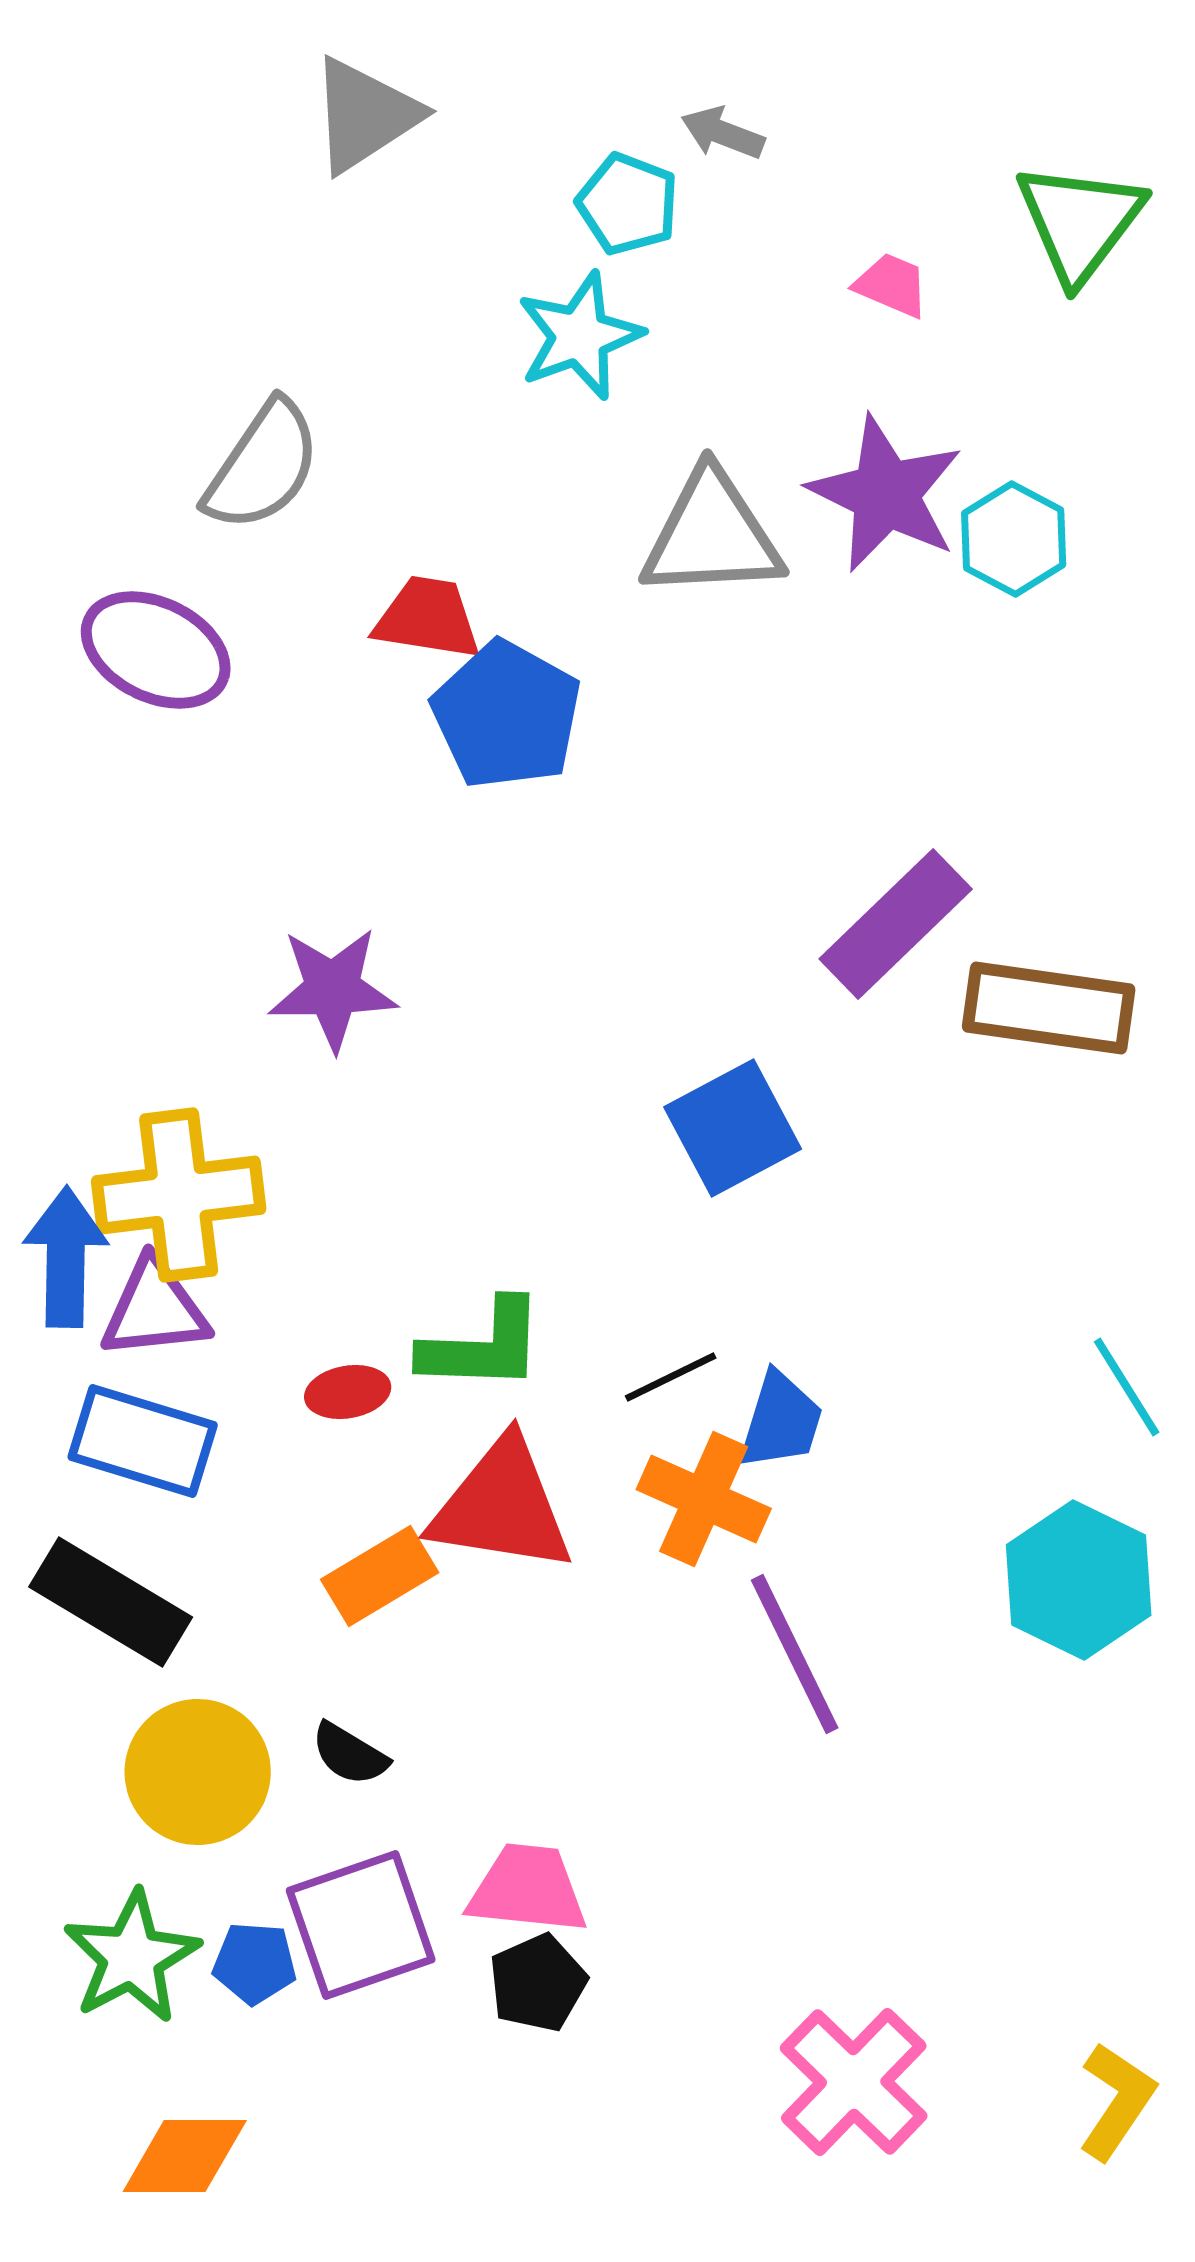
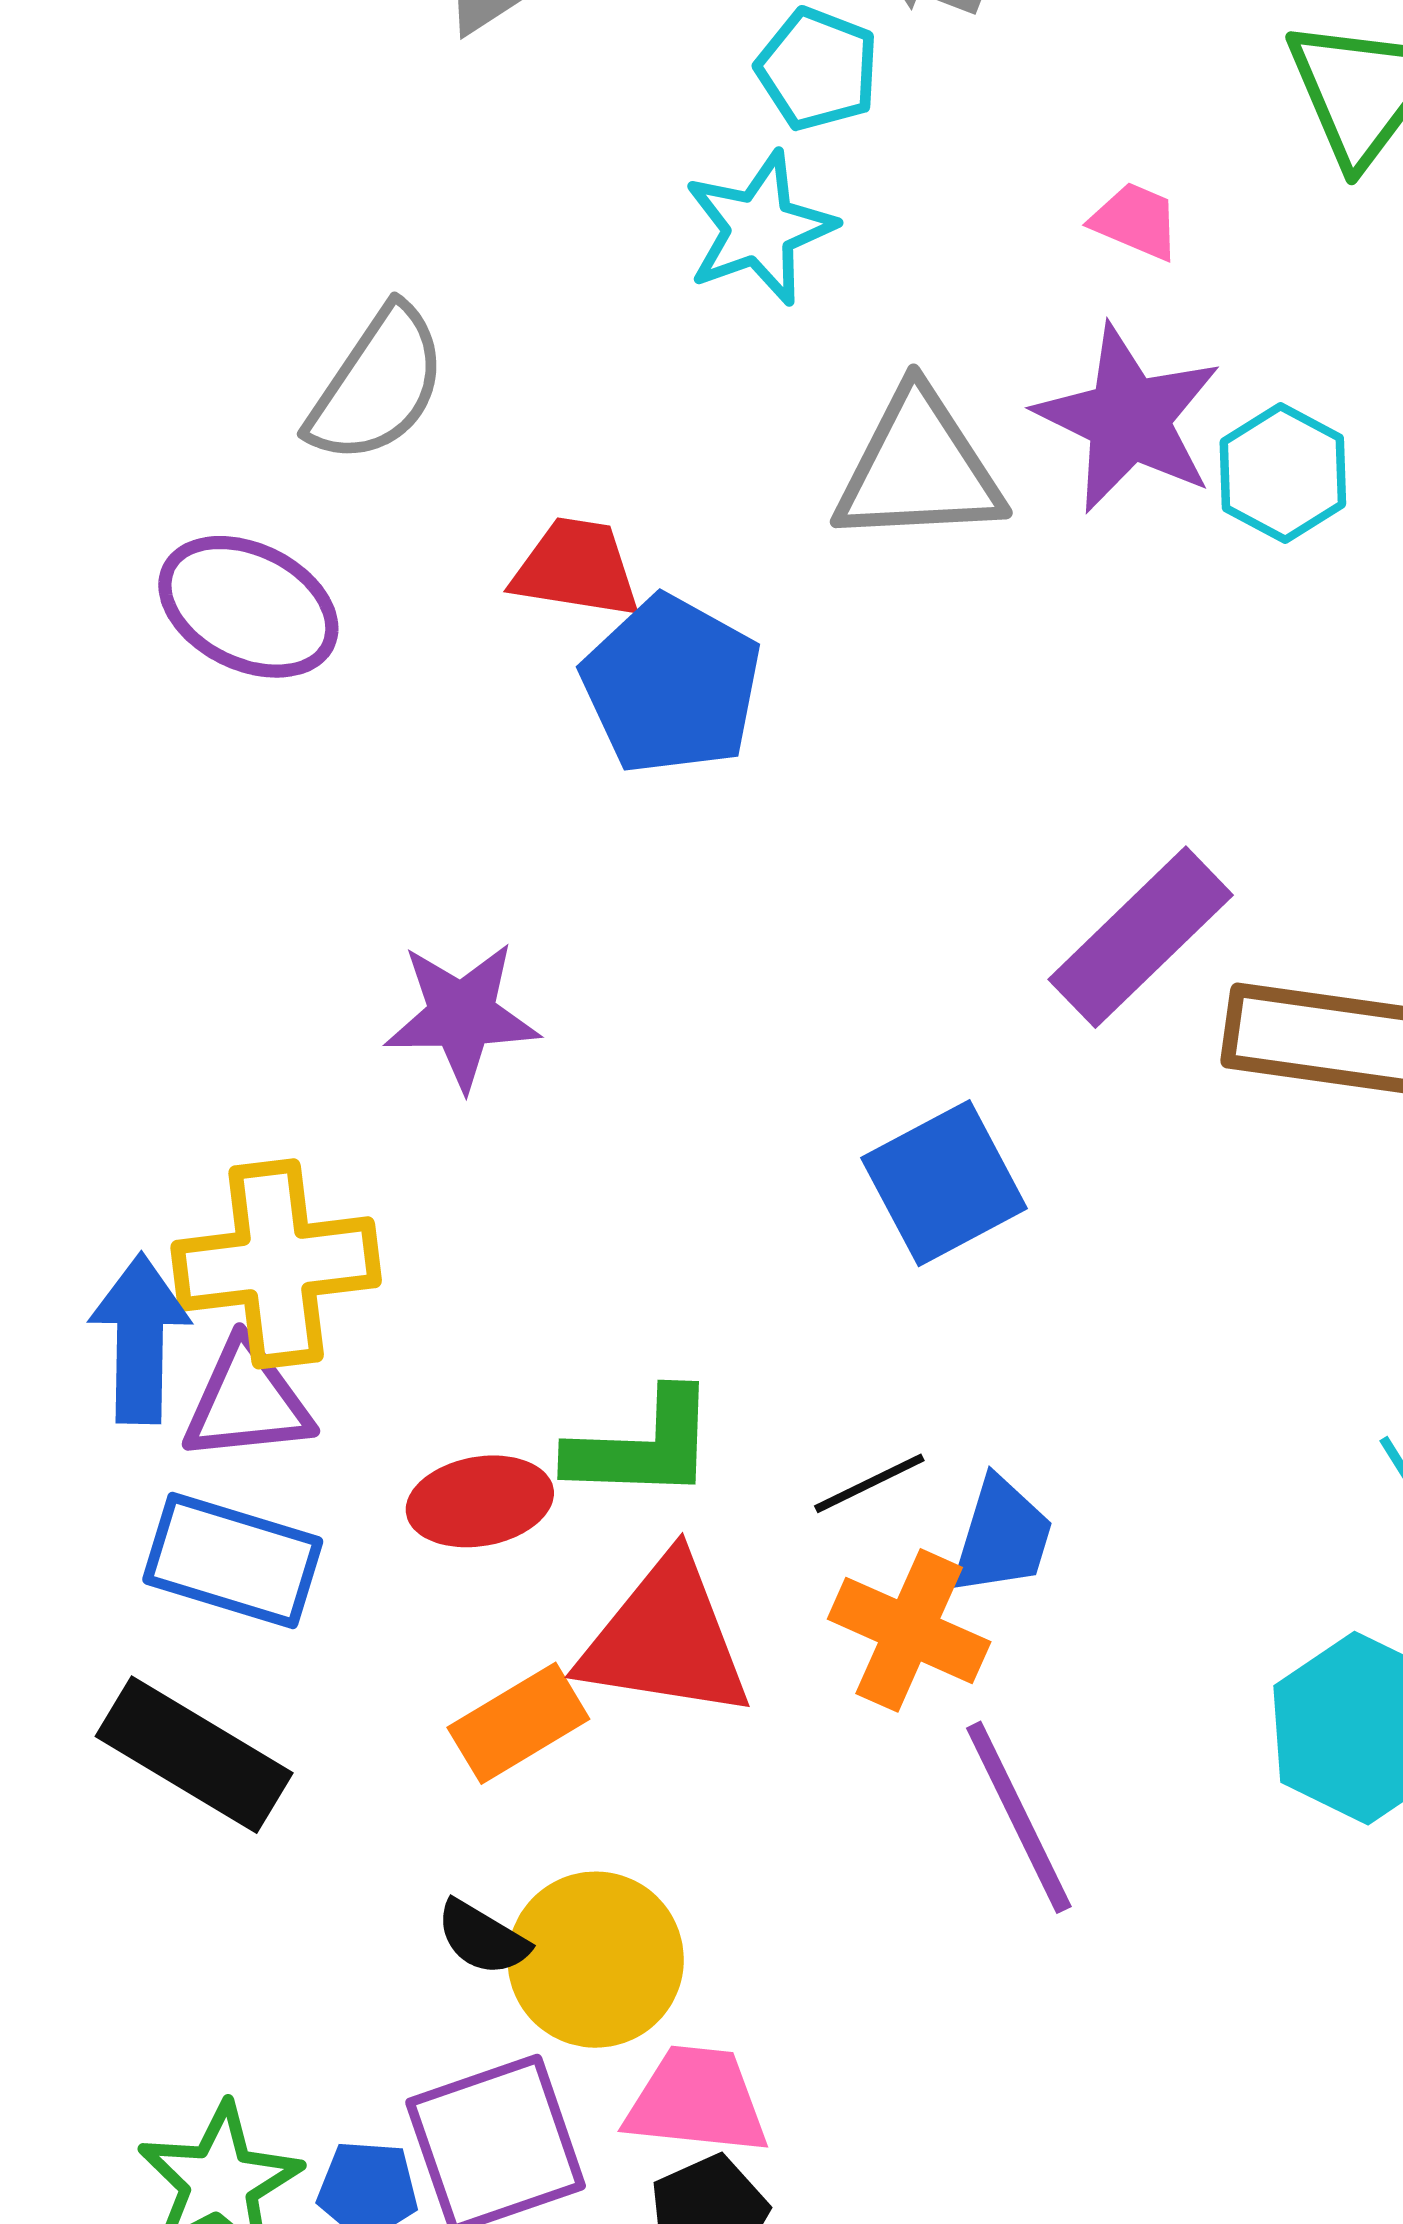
pink trapezoid: (892, 285) -> (1136, 221), moved
red ellipse: (348, 1392) -> (480, 1501), size x1.4
yellow circle: (198, 1772) -> (596, 1960), moved

